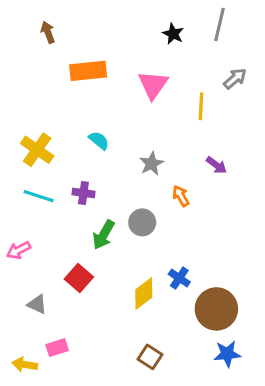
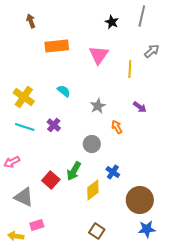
purple cross: (83, 193) -> (54, 125), turned 32
green arrow: (104, 235) -> (74, 171), moved
blue cross: (179, 278) -> (113, 172), moved
gray triangle: (37, 304) -> (24, 197), size x1.5

